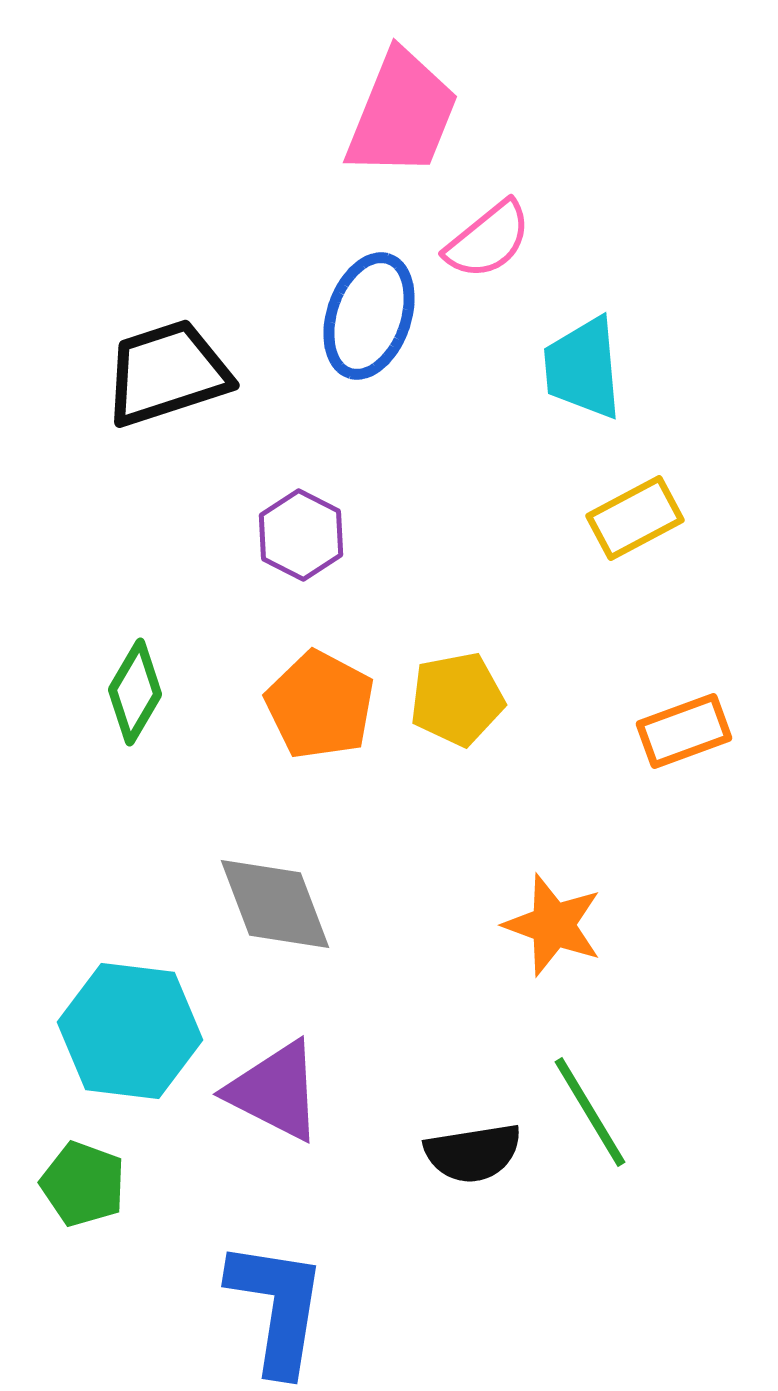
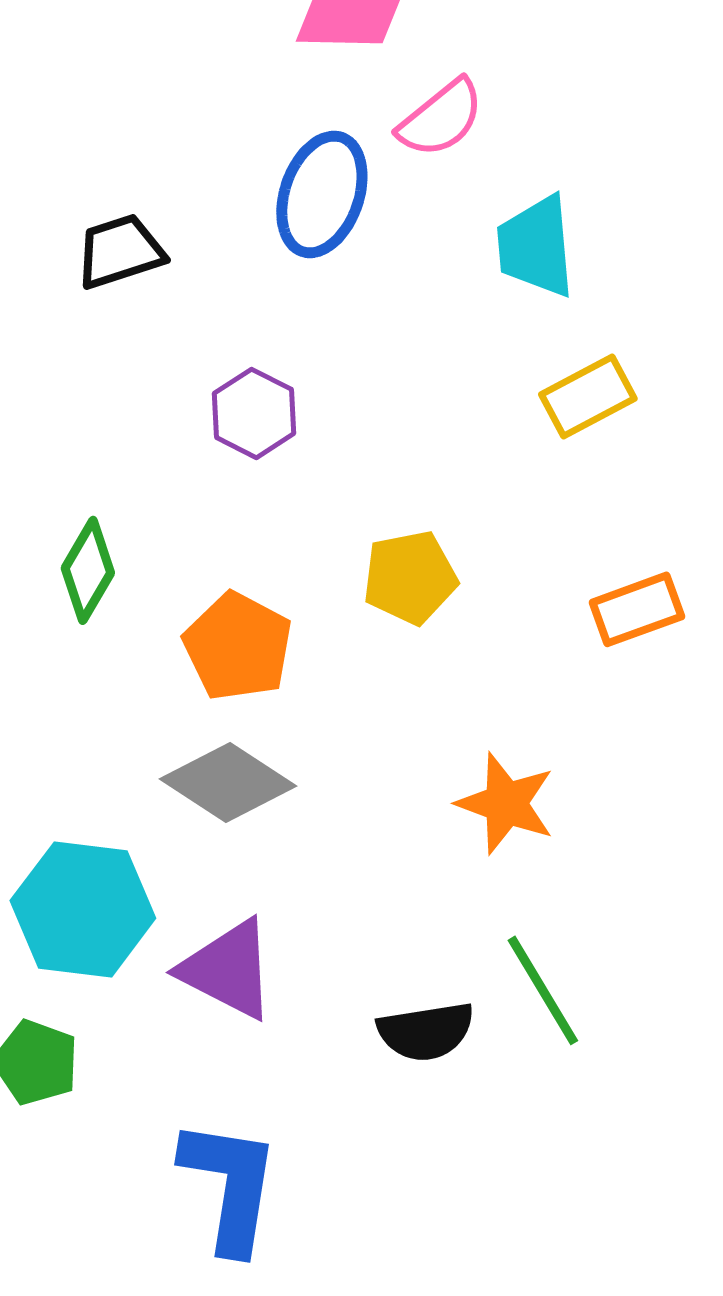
black trapezoid: (167, 373) -> (120, 251), size x0.7
orange pentagon: (320, 705) -> (238, 646), moved
gray diamond: (275, 904) -> (228, 782), turned -36

